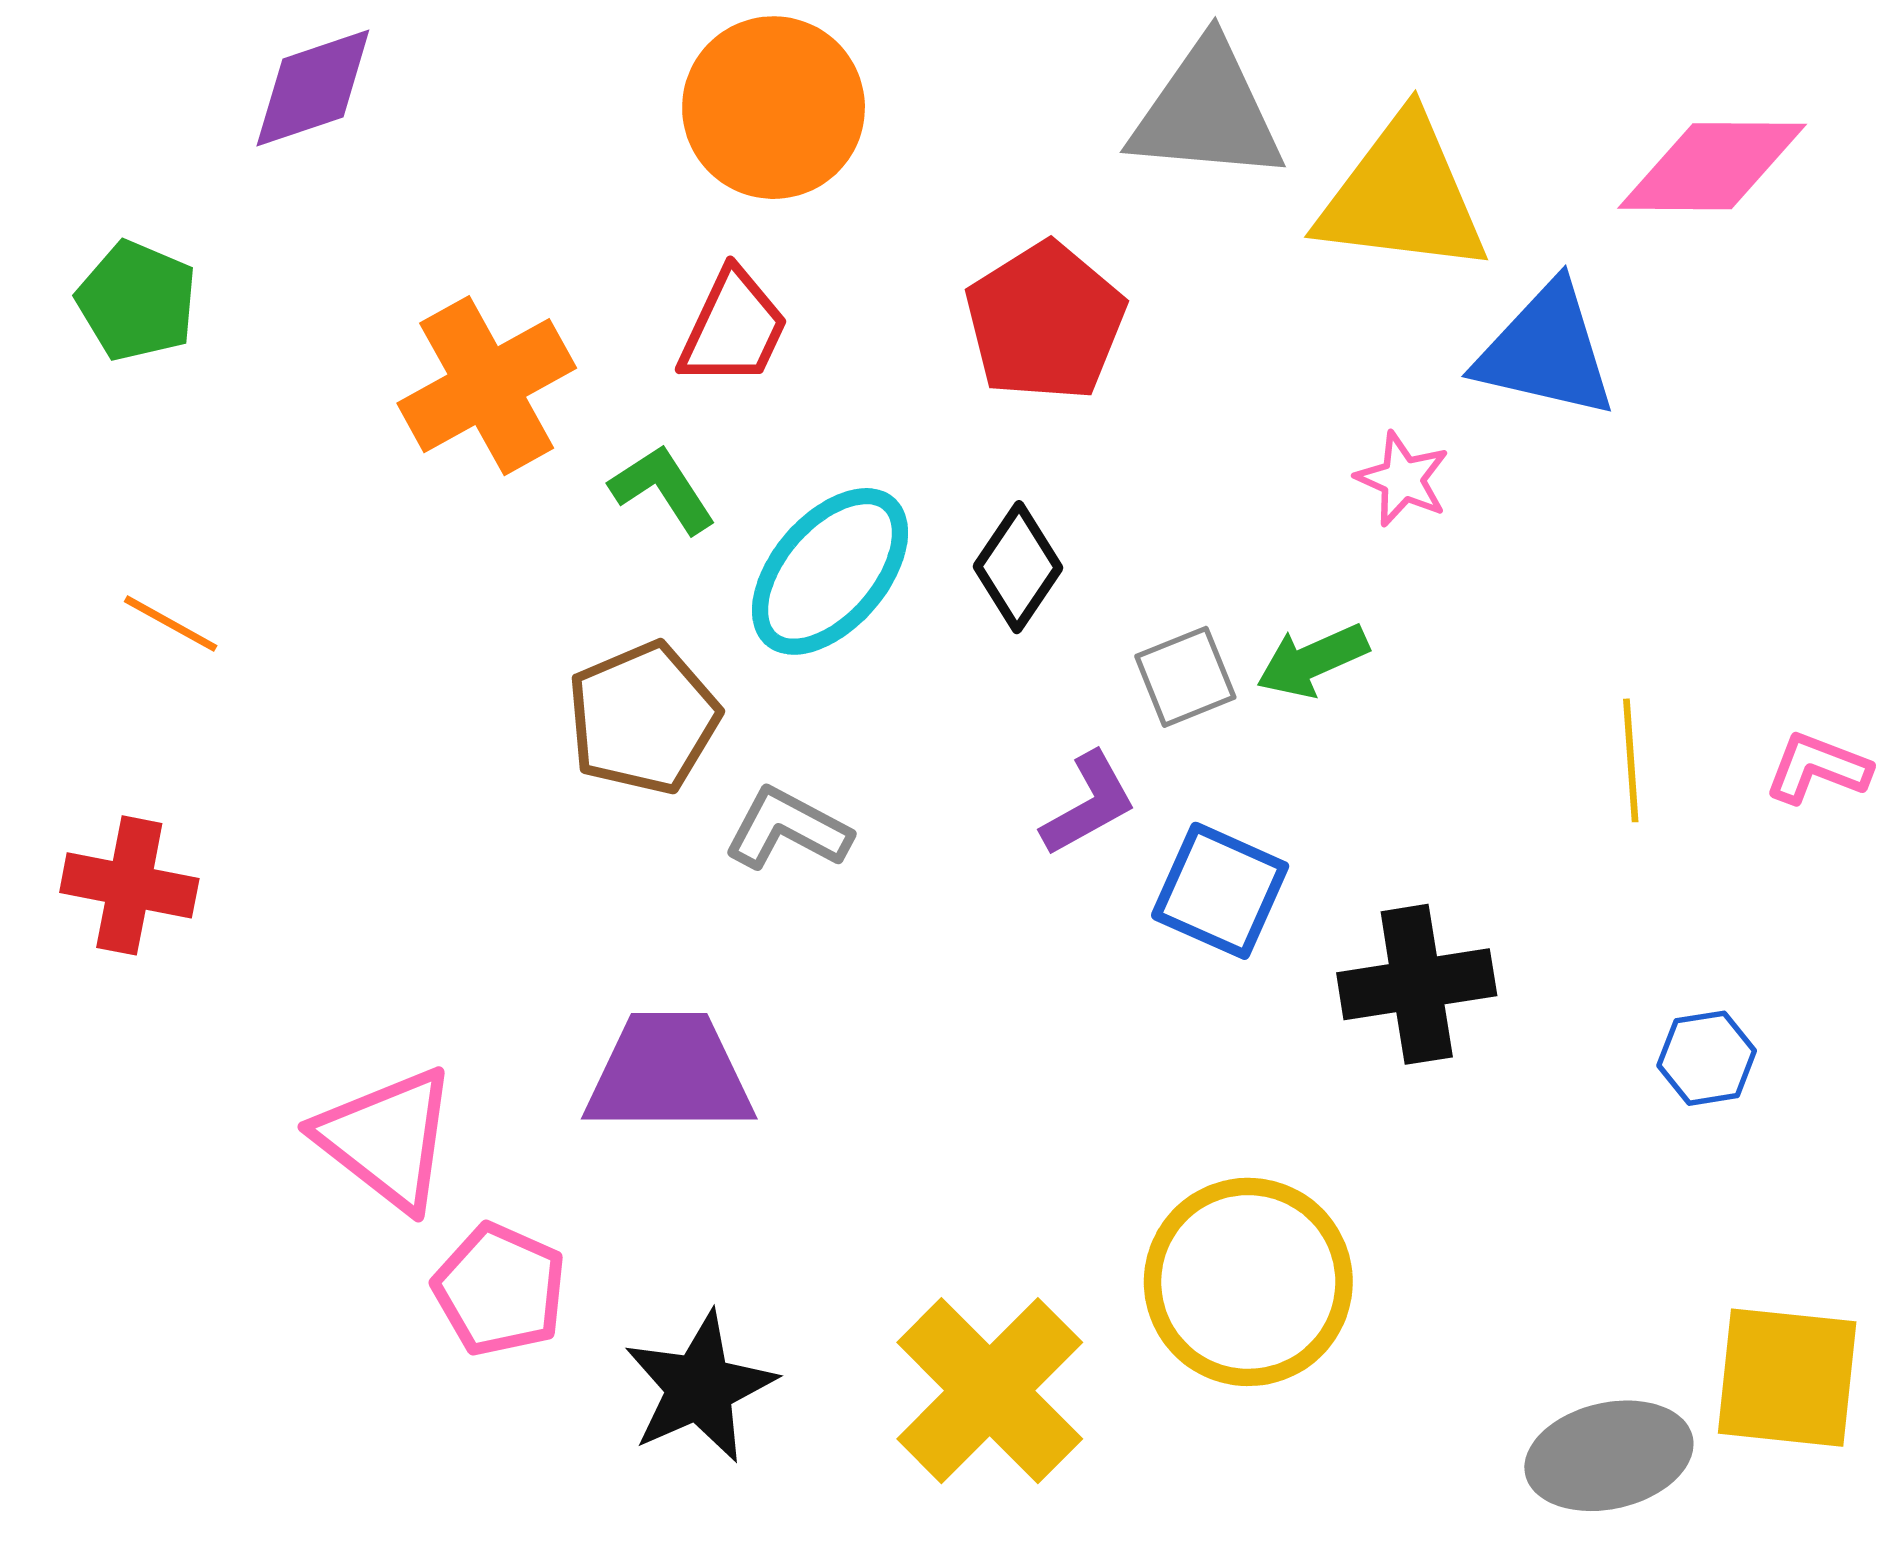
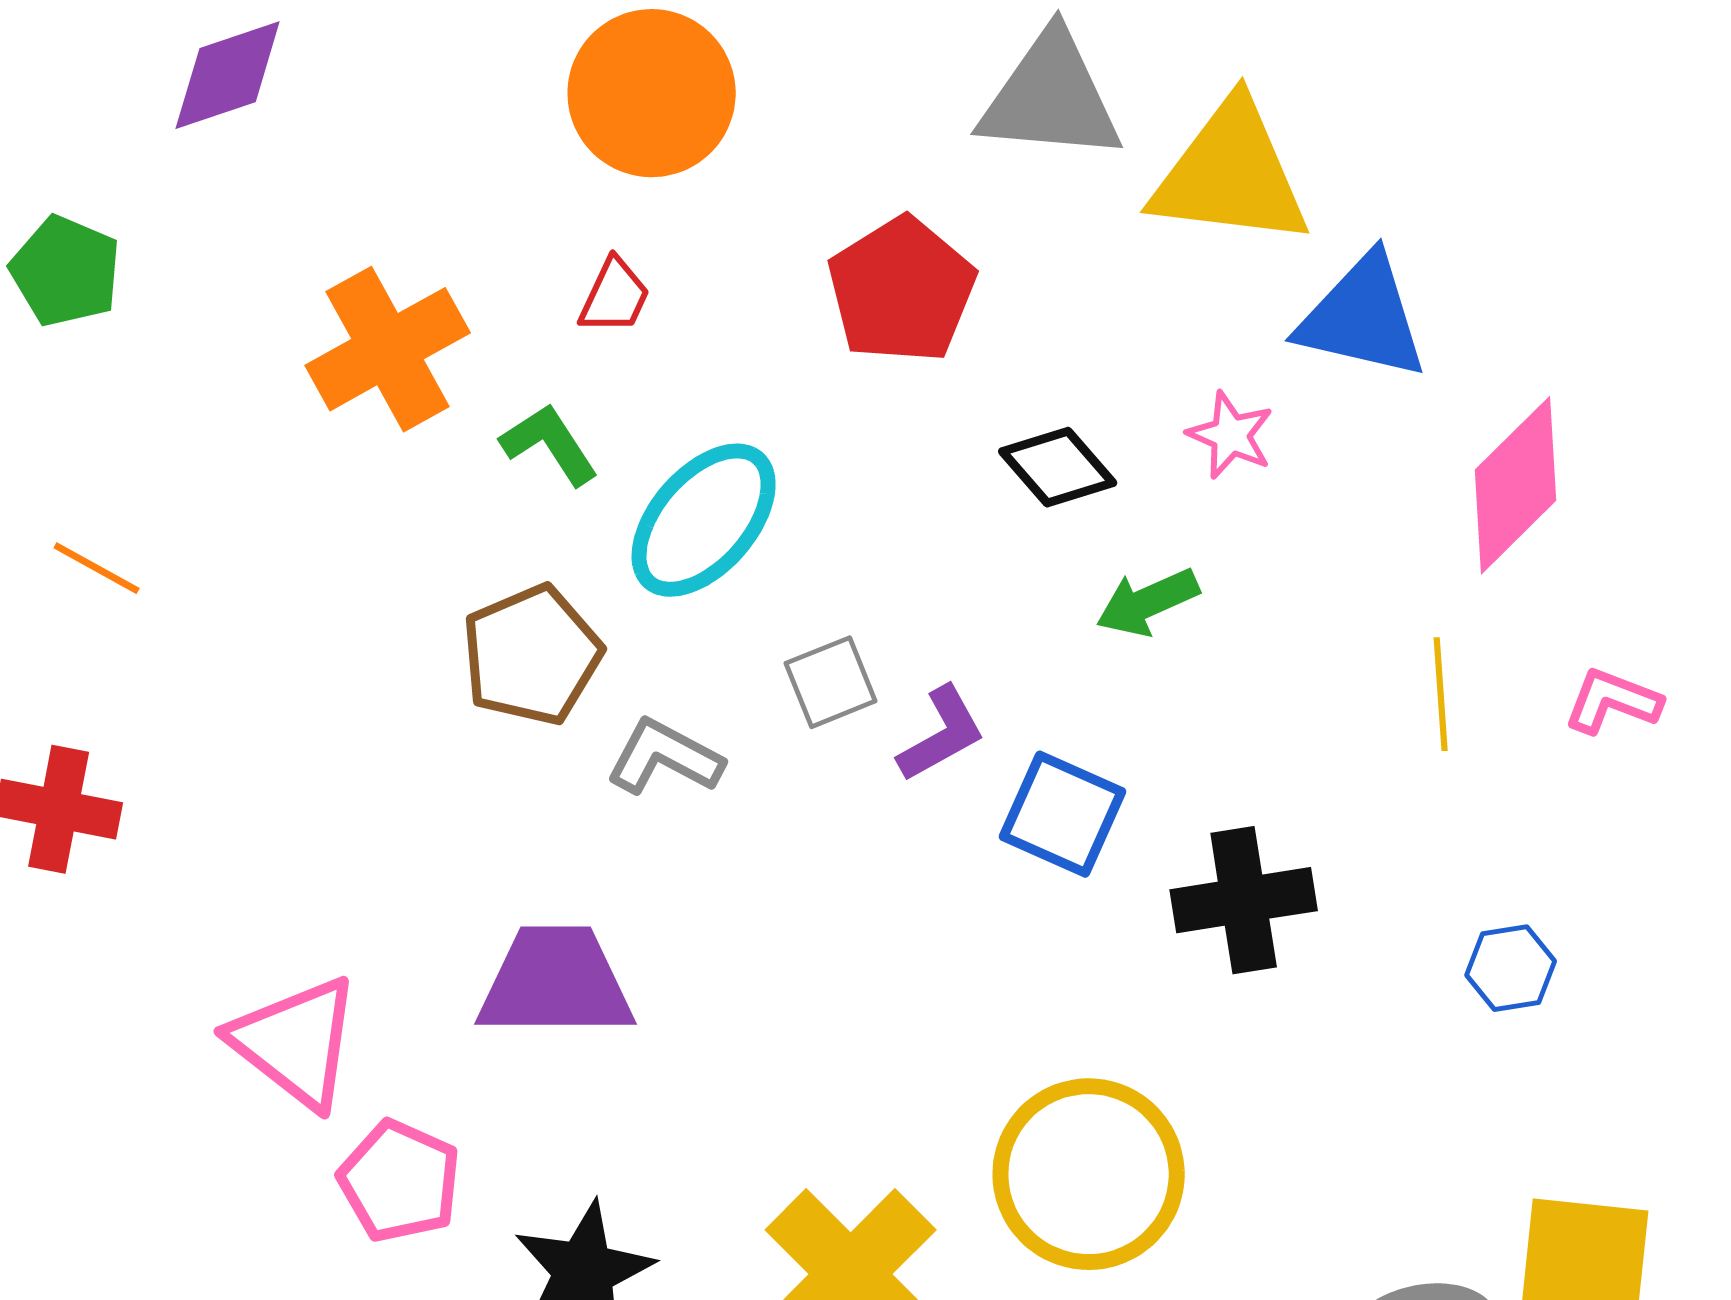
pink diamond: (1712, 166) -> (1516, 485), moved, turned -45
red trapezoid: (733, 328) -> (615, 296), size x0.7
black diamond: (1018, 567) -> (1058, 467), moved, turned -75
gray square: (1185, 677) -> (831, 682), moved

